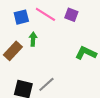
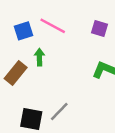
purple square: (71, 15) -> (100, 28), moved

